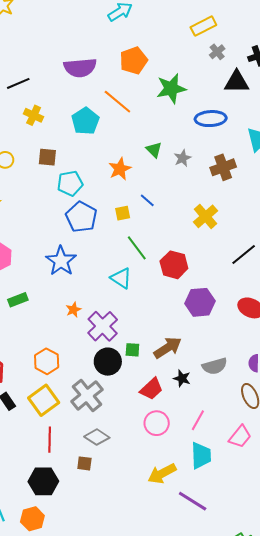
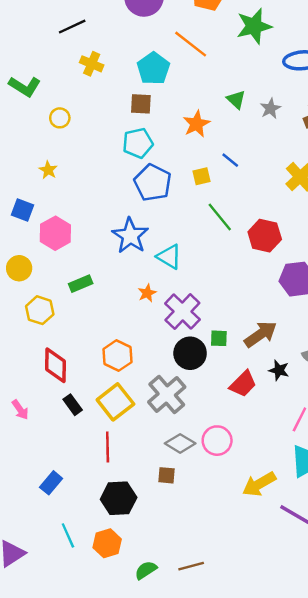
brown square: (47, 157) -> (141, 104), moved
cyan triangle: (121, 278) -> (169, 257), moved
pink circle: (157, 423) -> (217, 441), moved
red line: (50, 440) -> (108, 447), moved

